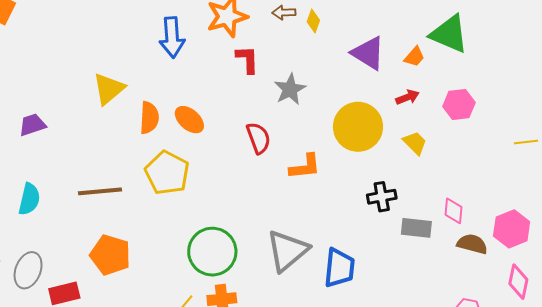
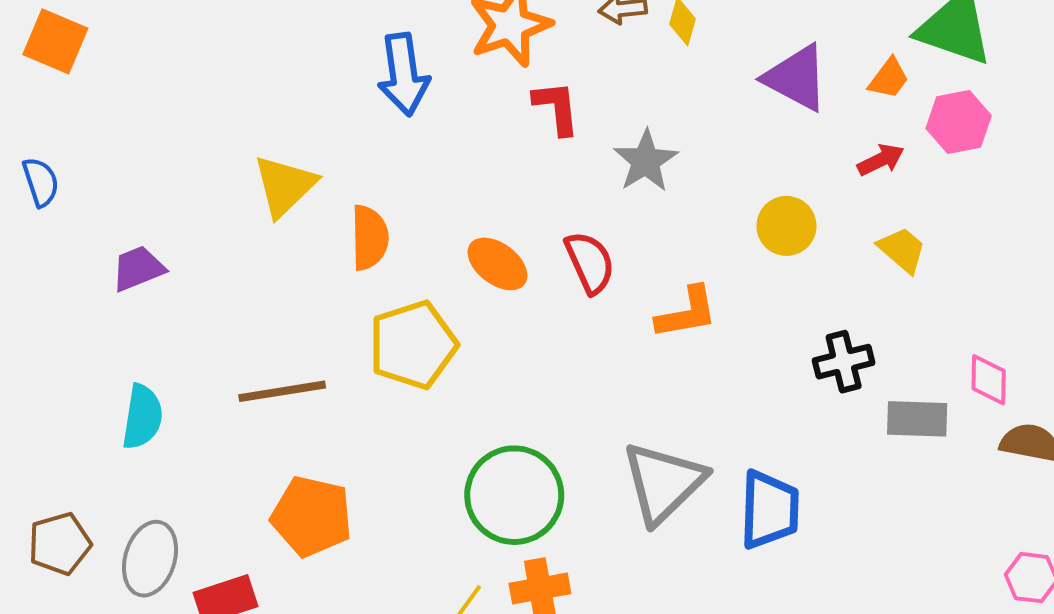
pink hexagon: (459, 104) -> (959, 122), moved
orange ellipse: (189, 120) -> (497, 264), moved
yellow circle: (358, 127) -> (786, 226), size x0.6
yellow pentagon: (167, 173) -> (413, 345), turned 30

